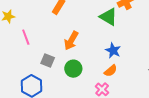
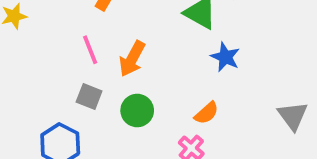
pink line: (26, 37) -> (90, 50), moved
blue star: (113, 50) -> (225, 57), moved

